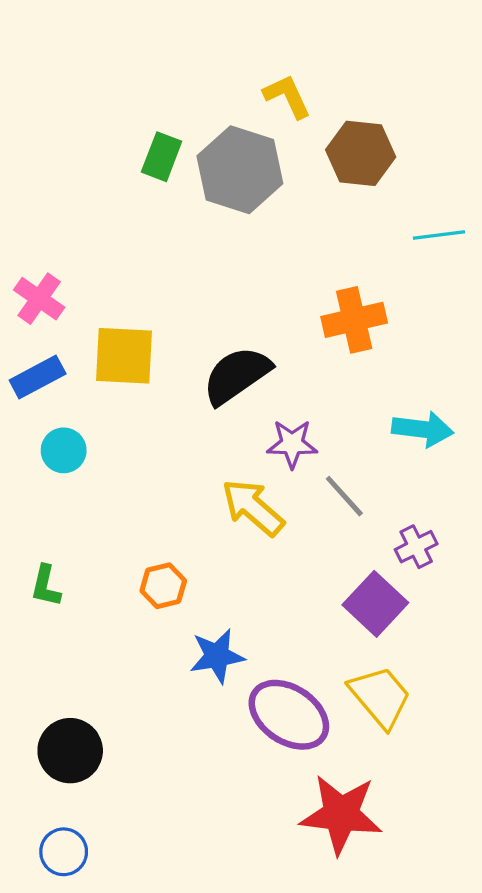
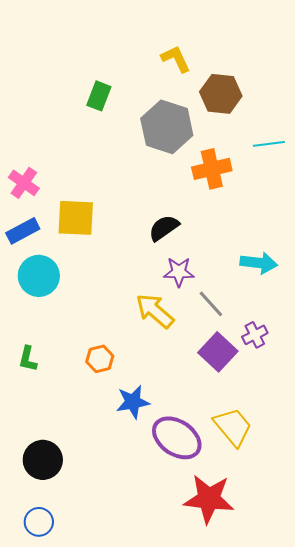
gray hexagon: (240, 170) -> (167, 127), moved
orange cross: (354, 320) -> (212, 169), moved
black semicircle: (237, 375) -> (164, 228), moved, size x0.7
cyan circle: (64, 450) -> (39, 276), size x1.5
purple square: (375, 604) -> (218, 352), moved

